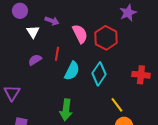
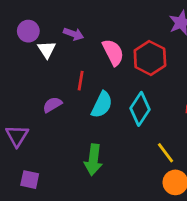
purple circle: (20, 11) -> (28, 31), moved
purple semicircle: (35, 60) -> (52, 105), moved

